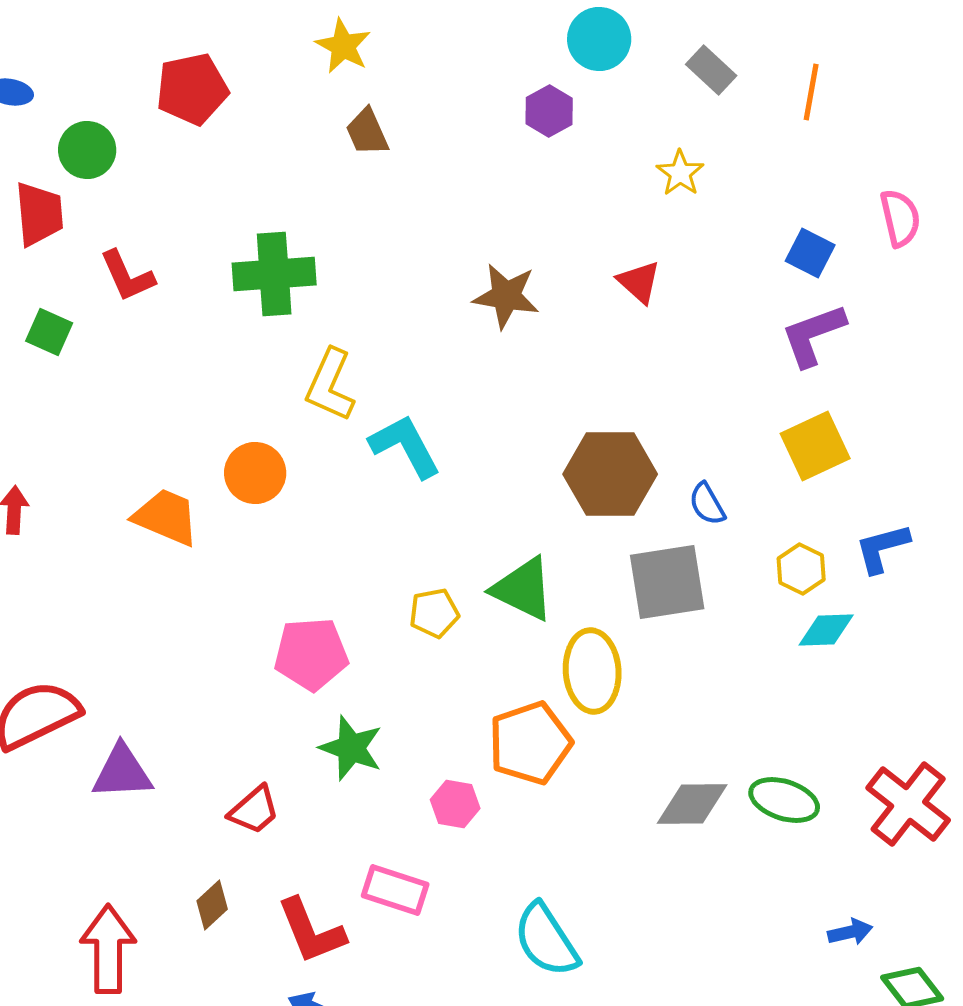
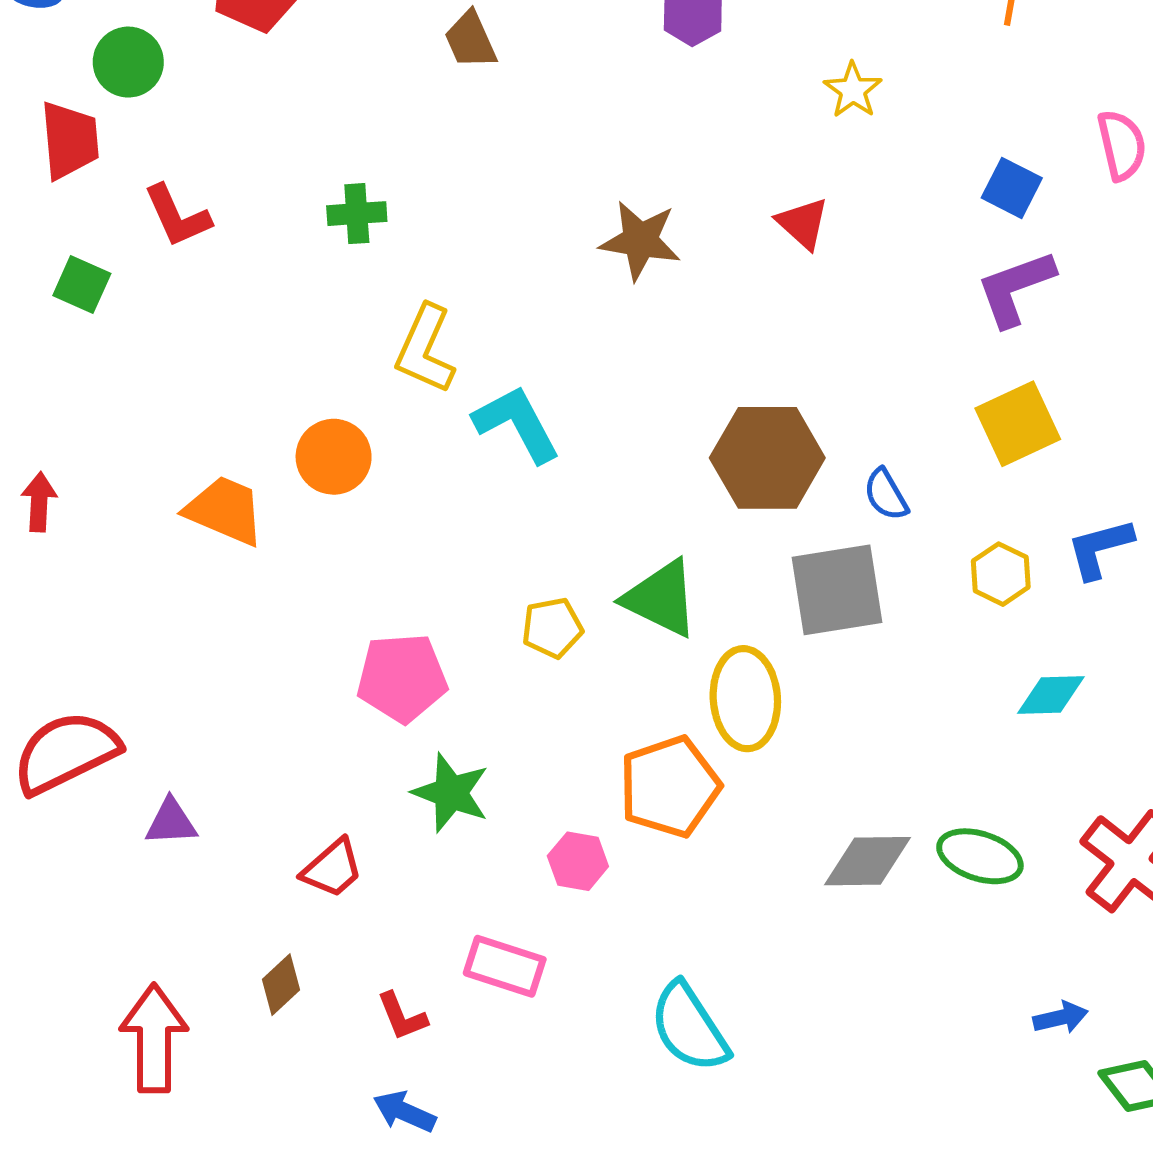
green cross: (274, 274) -> (357, 214), size x0.6
cyan diamond: (826, 630) -> (1051, 695), moved
purple triangle: (122, 772) -> (171, 822), size x0.7
red L-shape: (311, 931) -> (402, 1016), size x0.6

